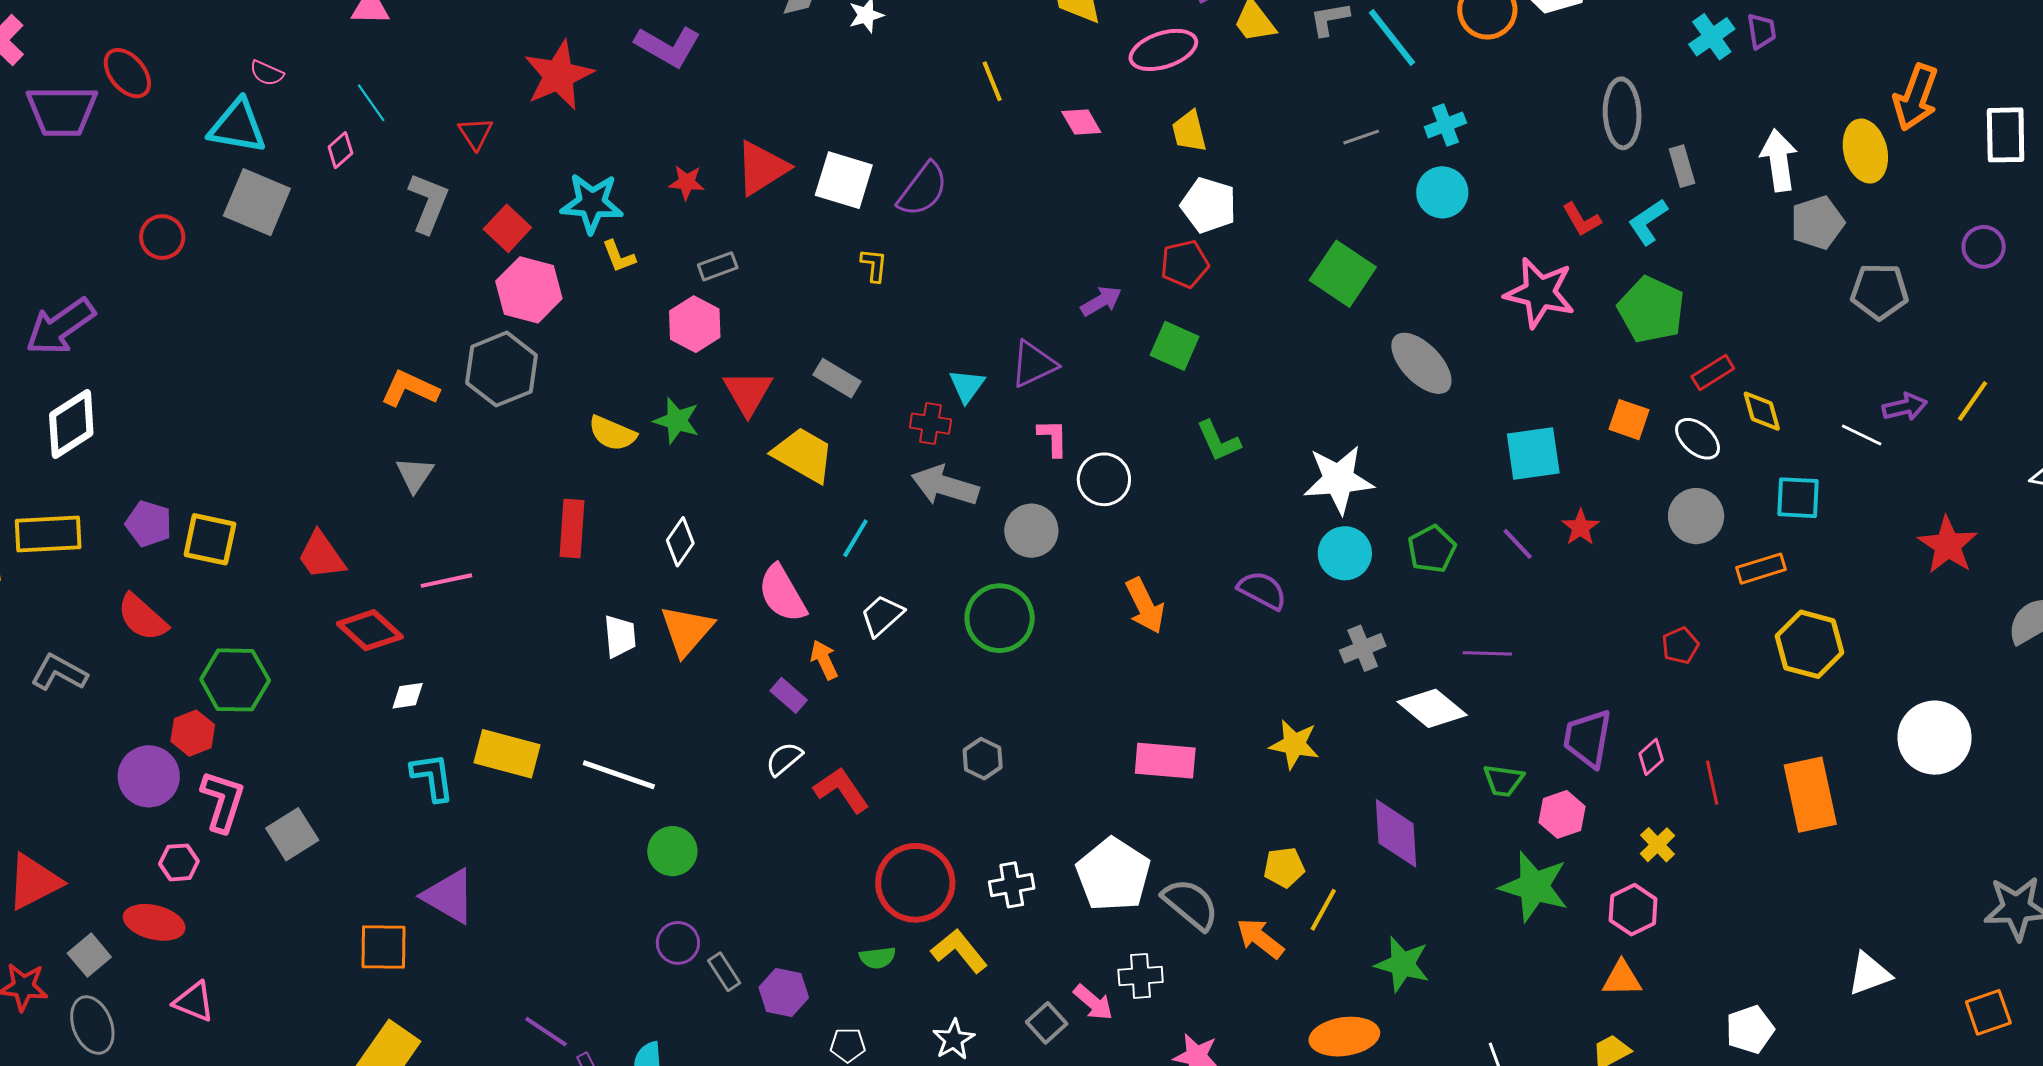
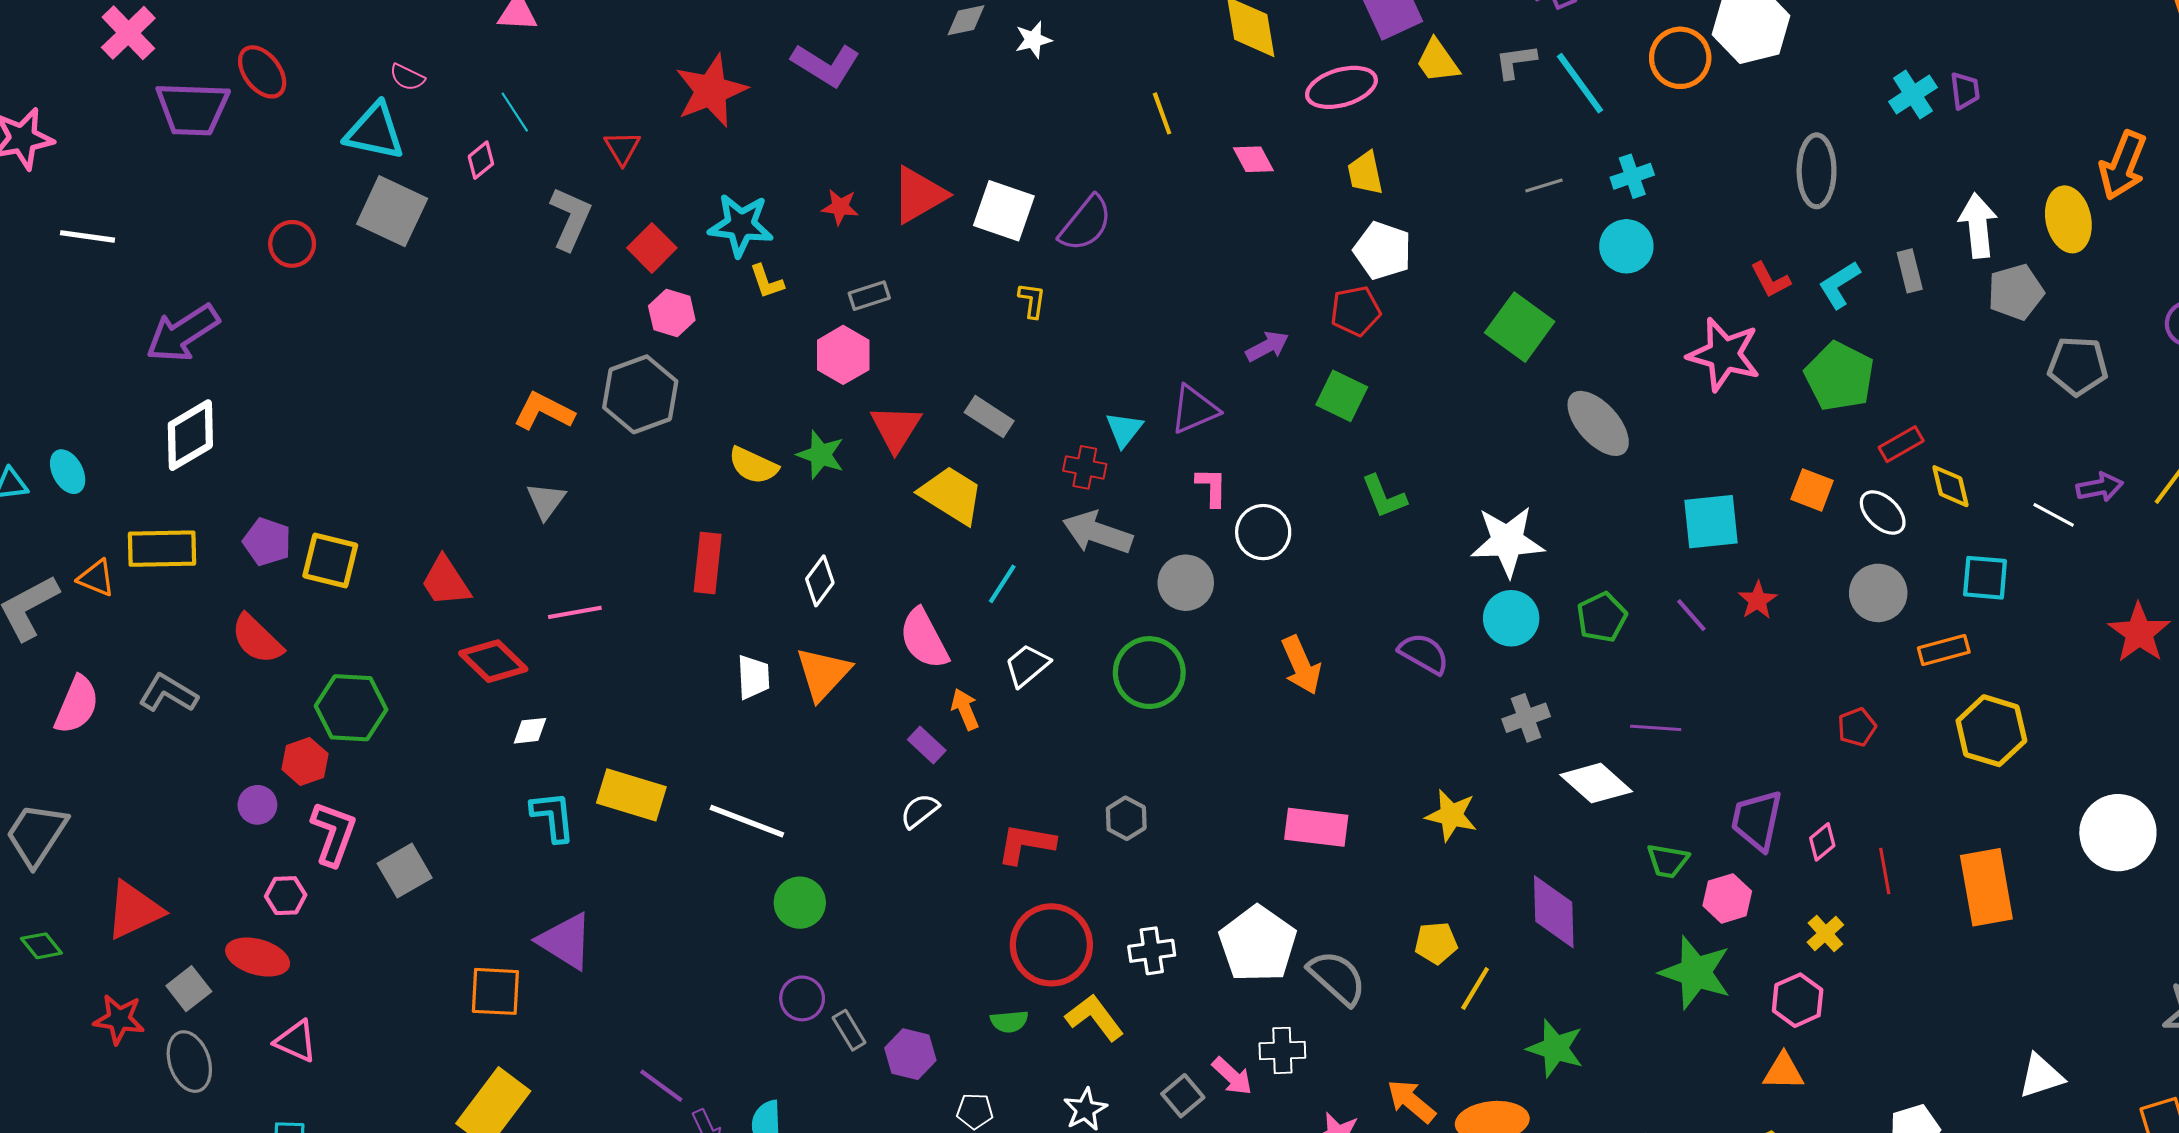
gray rectangle: (1682, 166) -> (1910, 271), moved
pink hexagon: (529, 290) -> (672, 313), size x0.7
purple circle: (149, 776) -> (257, 805), size x0.6
red L-shape: (841, 790) -> (1026, 844), moved, turned -48
orange arrow: (1260, 938) -> (1411, 1101), moved

